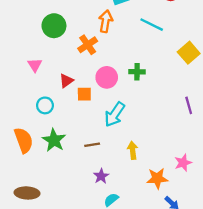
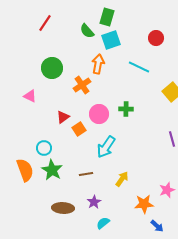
pink triangle: (35, 65) -> (30, 96), moved, turned -32
orange square: (84, 94) -> (79, 129), turned -32
cyan circle: (45, 105) -> (44, 148), moved
yellow arrow: (133, 150) -> (122, 179), turned 42
brown ellipse: (27, 193) -> (63, 208), moved

